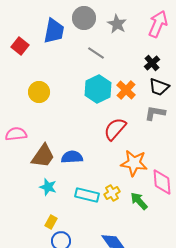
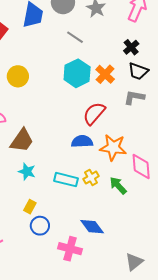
blue semicircle: (72, 157) -> (82, 141), moved

